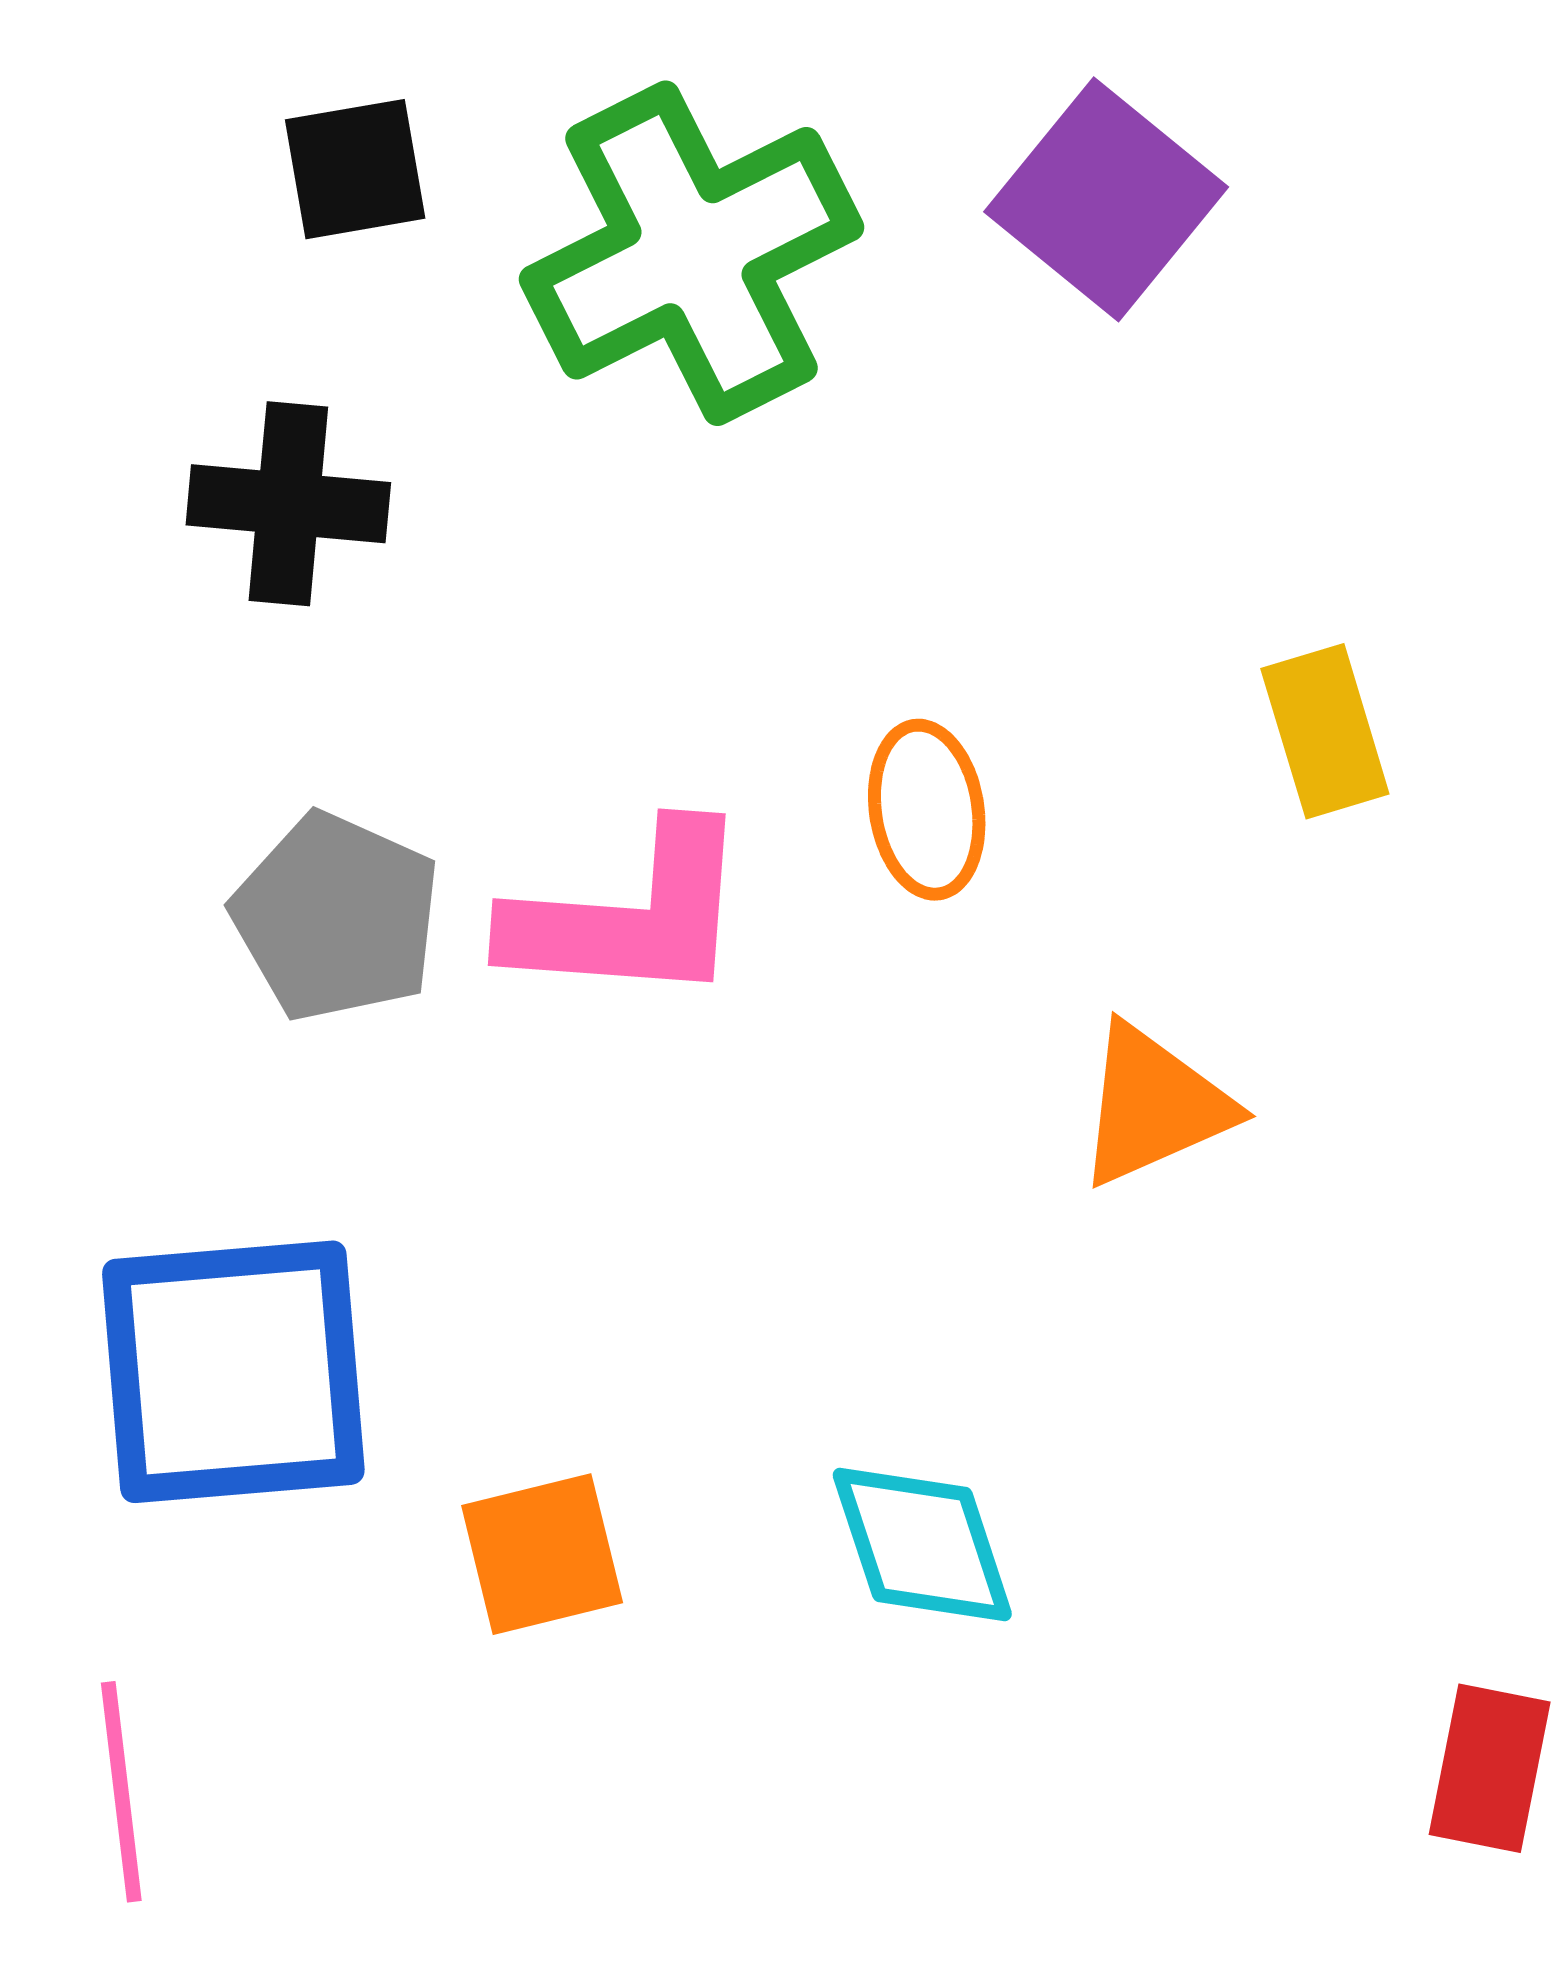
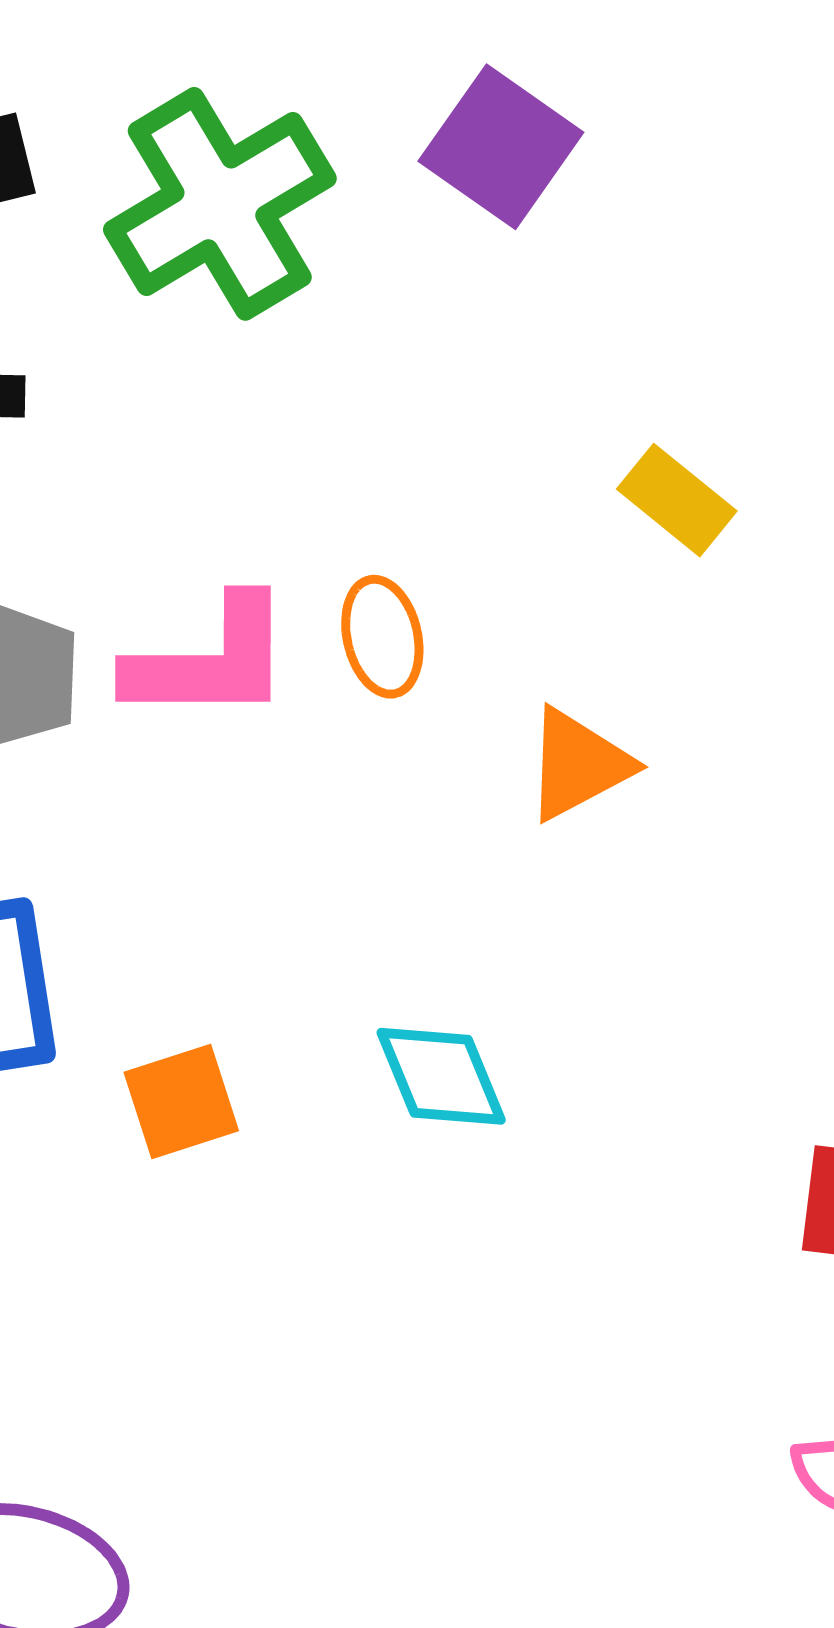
yellow rectangle: (1325, 731) -> (677, 500), turned -30
orange ellipse: (927, 810) -> (382, 637), moved

